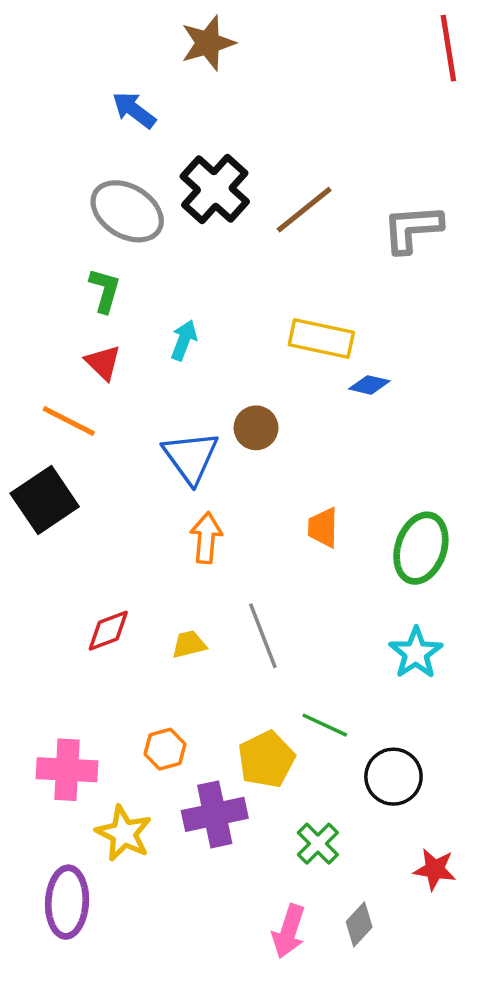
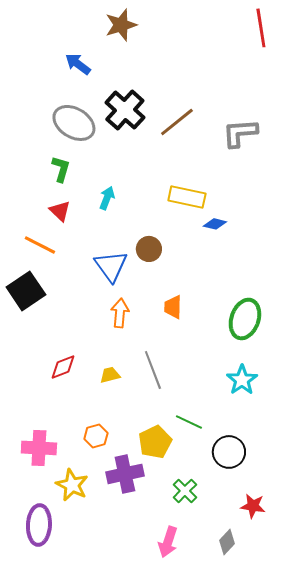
orange trapezoid: (323, 527) -> (173, 307), moved
gray diamond: (359, 924) -> (227, 542), moved

